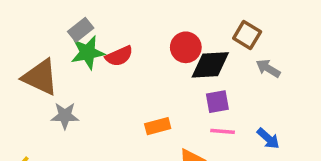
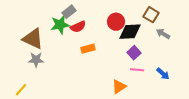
gray rectangle: (81, 30) -> (69, 12), moved
purple square: (217, 102) -> (134, 53), turned -32
gray star: (65, 116) -> (36, 60), moved
orange rectangle: (158, 126) -> (88, 49), moved

